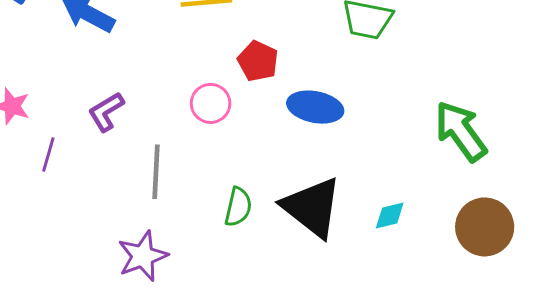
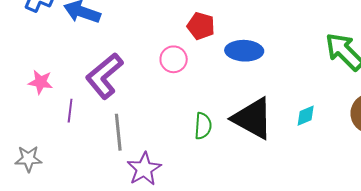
purple L-shape: (106, 112) -> (104, 76), size x1.6
gray line: (156, 172) -> (118, 132), moved

